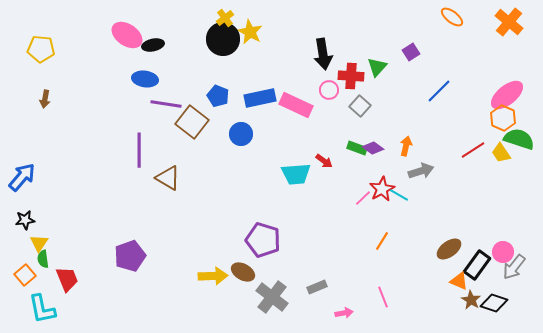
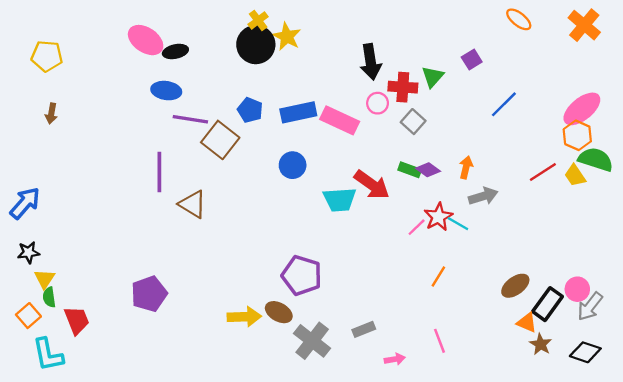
blue circle: (241, 134) -> (293, 165), moved
red arrow: (324, 161) -> (372, 185), size x1.8
black diamond: (494, 303) -> (585, 352), moved

